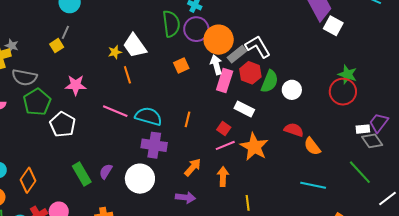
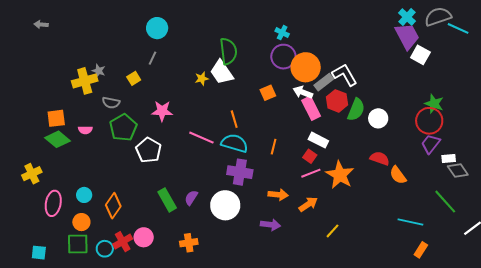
green semicircle: (171, 24) -> (228, 51), moved
yellow square: (57, 46) -> (134, 78), moved
white arrow: (216, 65) -> (303, 92), turned -54
orange line: (127, 75) -> (234, 119), moved
gray semicircle: (24, 77) -> (111, 103), size x0.7
pink rectangle: (225, 80) -> (311, 108), turned -45
white rectangle: (244, 109) -> (318, 140), moved
purple trapezoid: (379, 123) -> (431, 144), moved
orange arrow: (193, 167) -> (278, 195), turned 54
orange arrow: (223, 177) -> (308, 204), turned 54
cyan line: (313, 185) -> (410, 222), moved
yellow line: (248, 203) -> (333, 231), turned 49

